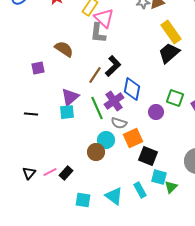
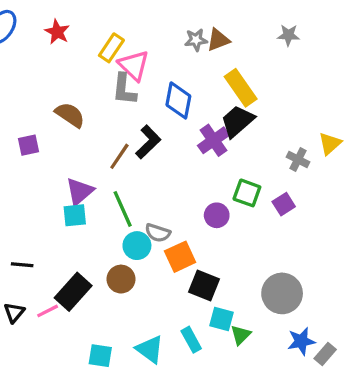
blue diamond: (132, 89) -> (178, 100), moved
purple cross: (114, 101) -> (213, 140), moved
black line: (31, 114) -> (22, 265), moved
cyan circle: (106, 140) -> (137, 246), moved
black rectangle: (66, 173) -> (73, 292), moved, size x1.6

